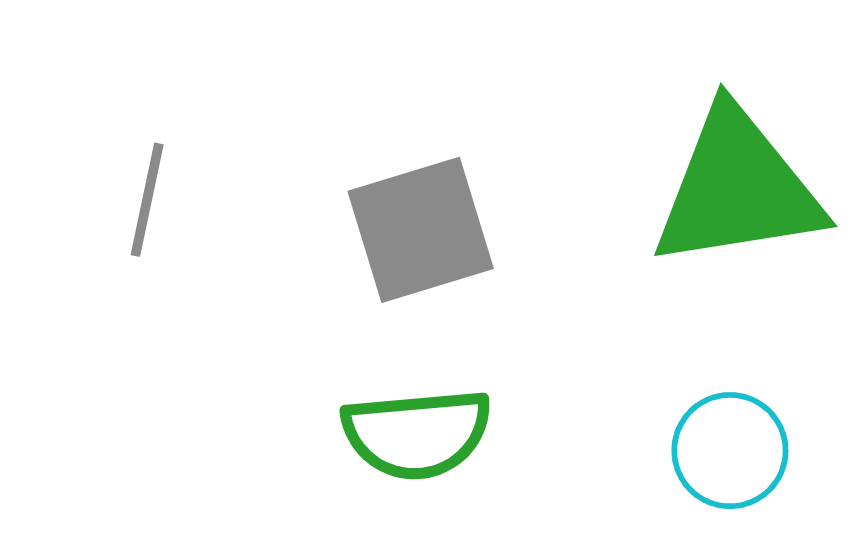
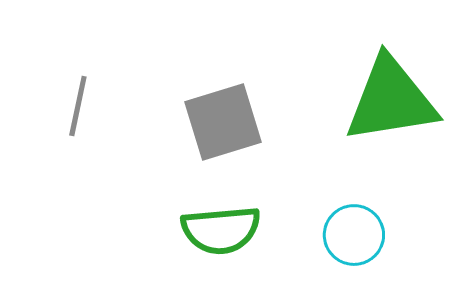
cyan circle: (730, 451) -> (354, 235), moved

